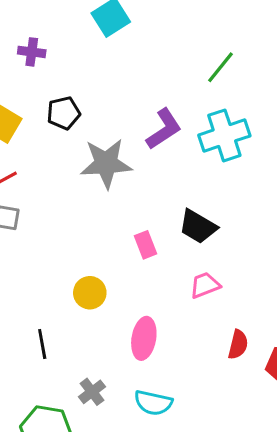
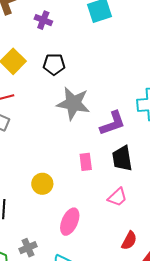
purple L-shape: (164, 129) -> (113, 123), moved
black trapezoid: (198, 226) -> (122, 158), turned 36
pink trapezoid: (205, 285) -> (117, 197), turned 145

